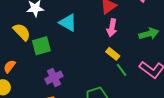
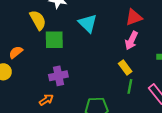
green line: (122, 70) -> (130, 86), turned 32

